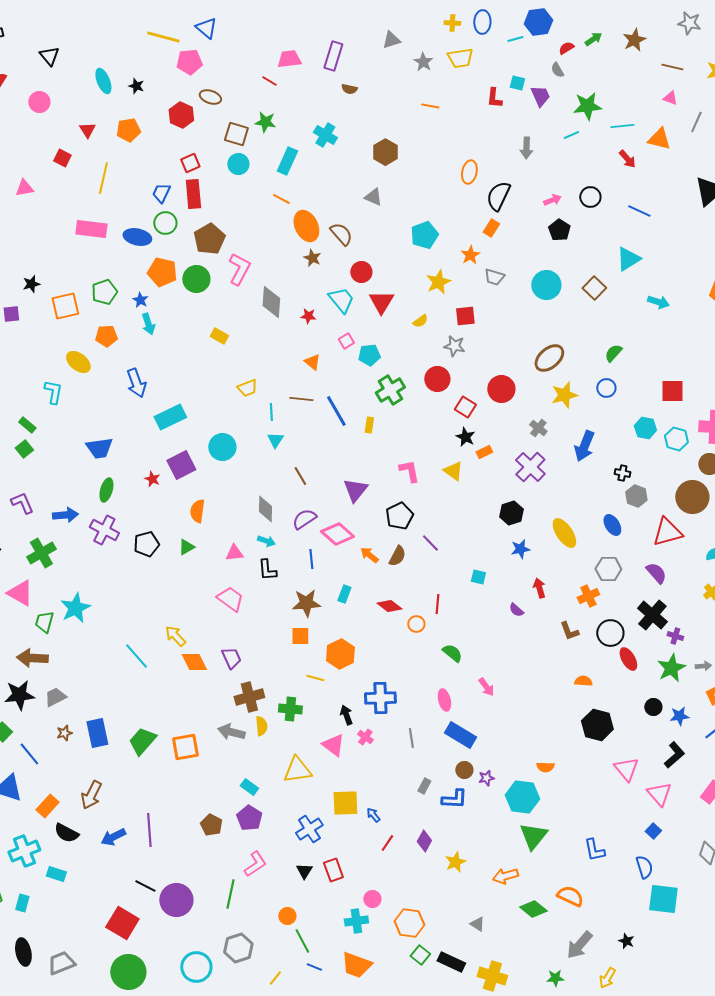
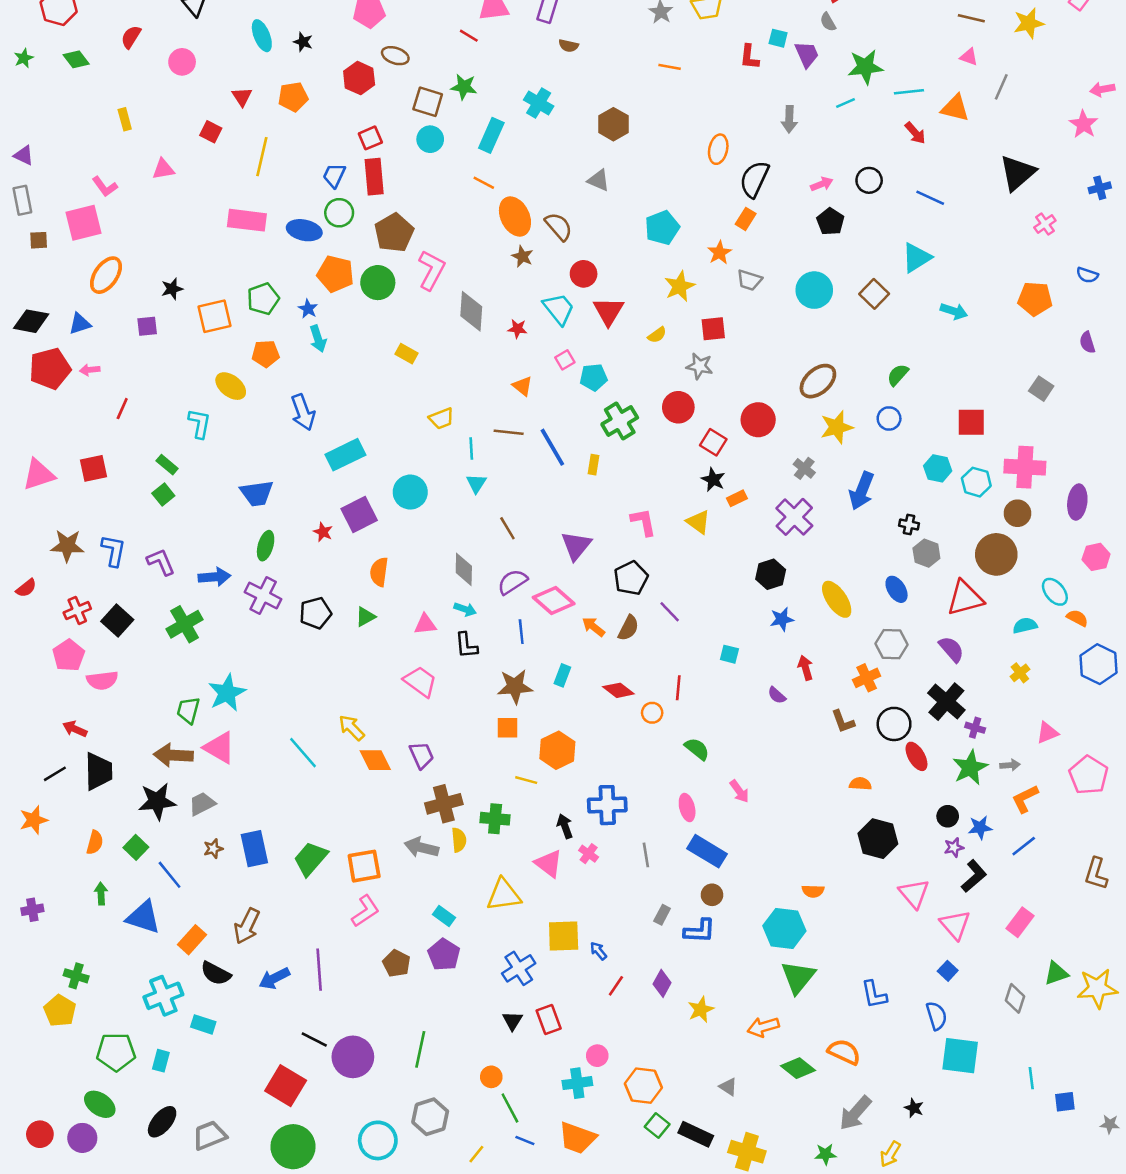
pink triangle: (20, 593) -> (219, 748), moved
purple star: (486, 778) -> (954, 847), moved
pink L-shape: (255, 864) -> (365, 911), moved
black ellipse: (23, 952) -> (162, 1122), turned 52

